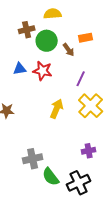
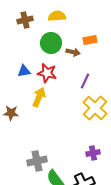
brown cross: (27, 30) -> (25, 20), moved
brown arrow: (69, 50) -> (73, 52), turned -40
yellow arrow: (57, 109) -> (39, 97), moved

